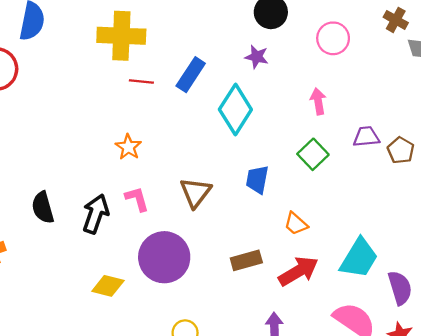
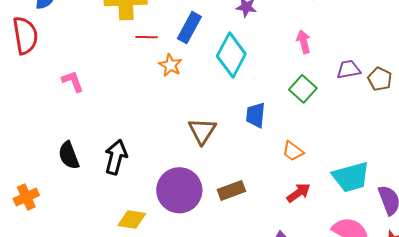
orange star: (128, 147) -> (170, 65), moved
pink L-shape: (137, 199) -> (73, 81), moved
cyan trapezoid: (359, 258) -> (351, 177), turned 48
brown rectangle: (246, 260) -> (231, 190), moved
red arrow: (298, 271) -> (298, 193), size x0.7

